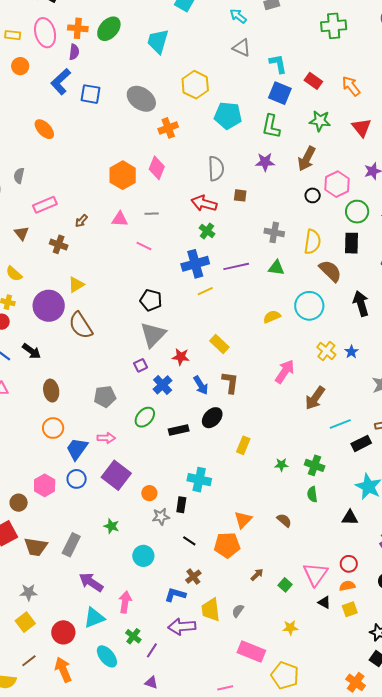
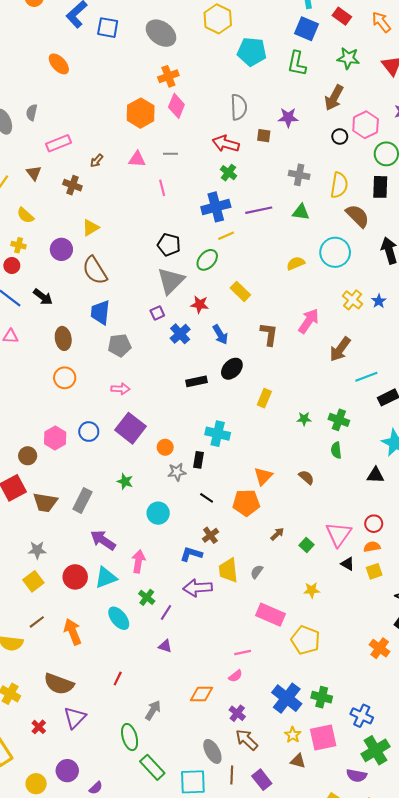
orange cross: (168, 128) -> (168, 76), moved
purple star: (265, 162) -> (288, 117), moved
pink line: (144, 246) -> (162, 188), turned 49
purple circle: (49, 306) -> (61, 249), size x0.7
brown L-shape: (230, 382) -> (269, 334), moved
green ellipse: (145, 417) -> (207, 260), moved
blue trapezoid: (77, 449) -> (100, 312), moved, turned -30
red circle: (63, 632) -> (75, 577), moved

